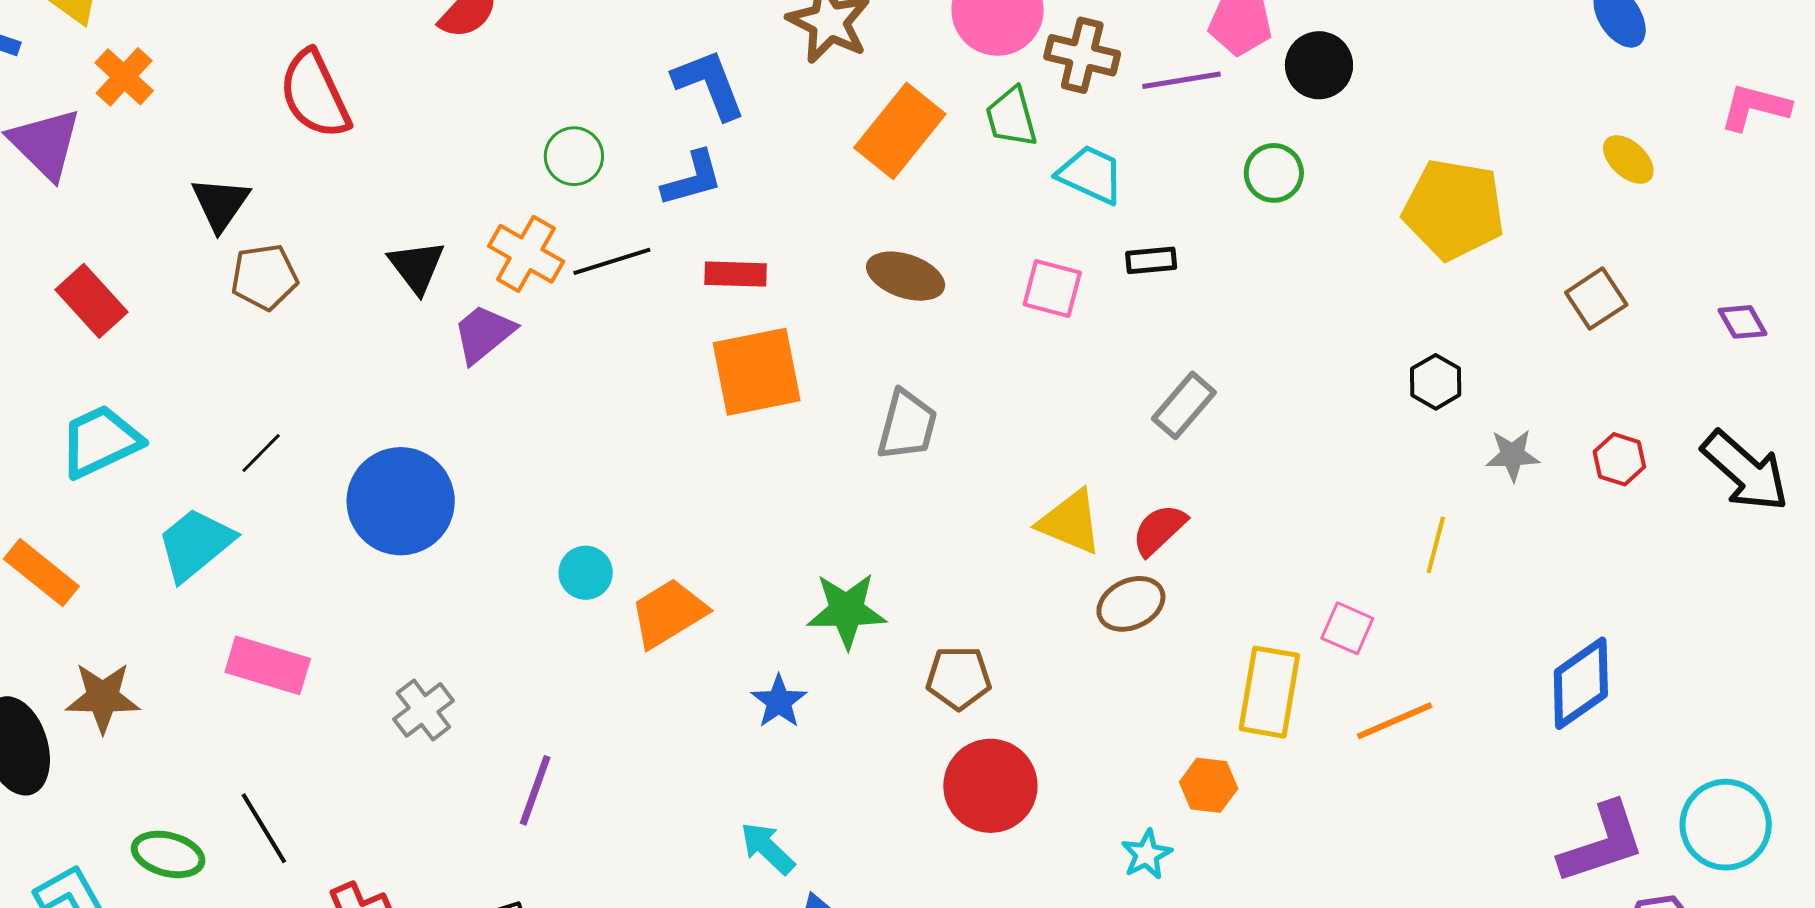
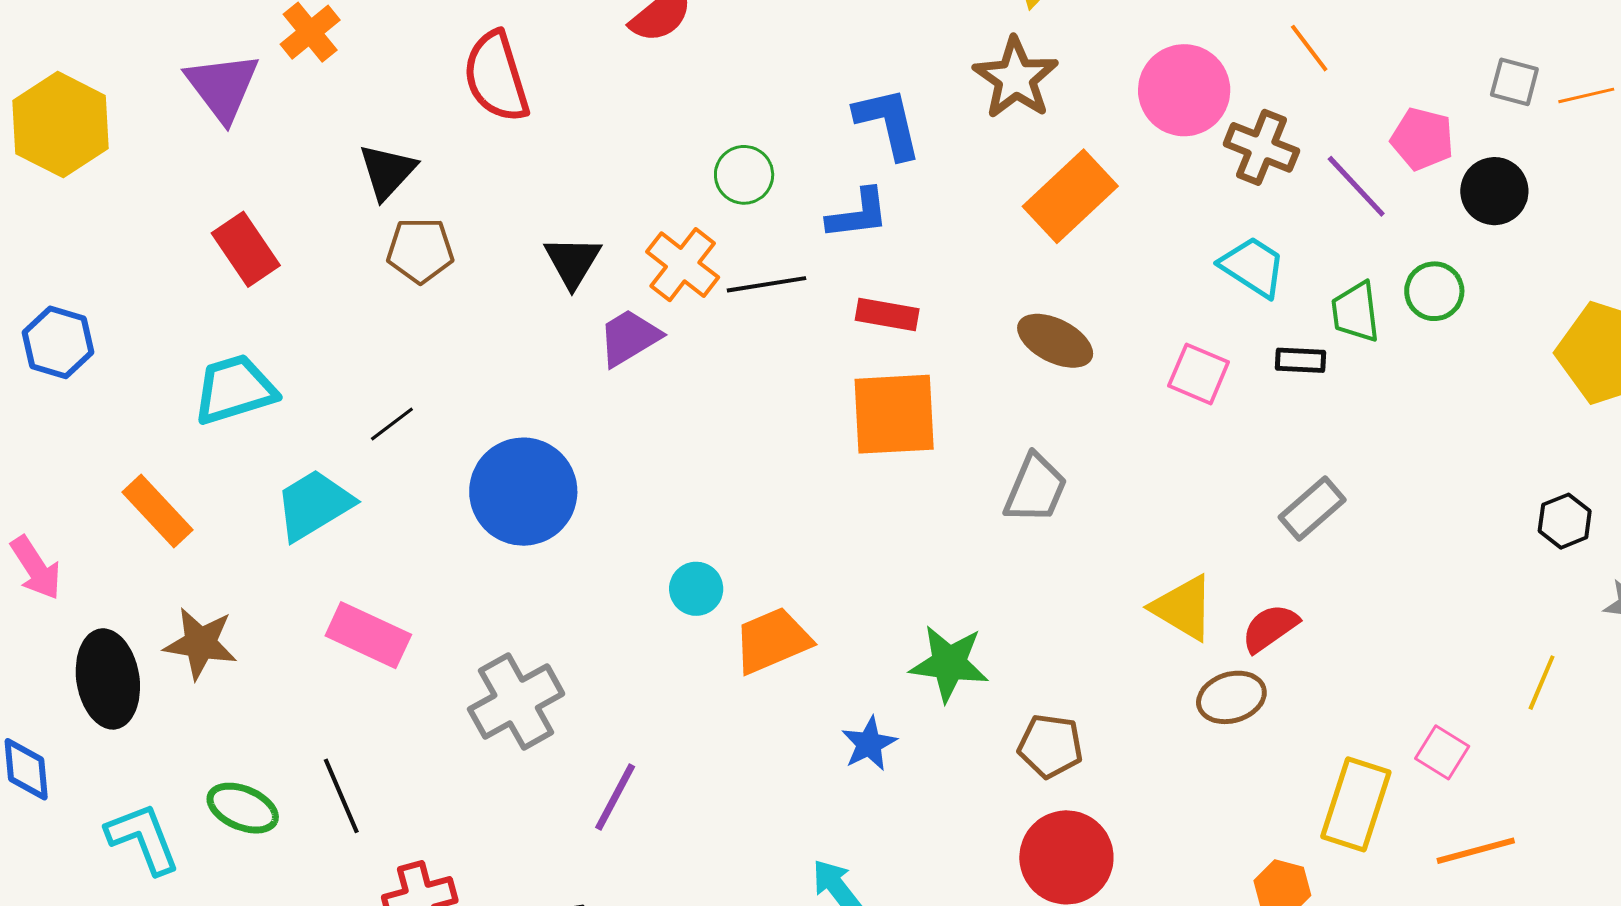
purple line: (1181, 80) -> (1356, 186), turned 48
green trapezoid: (1011, 117) -> (1356, 312), moved
gray cross: (423, 710) -> (516, 701), size x1.5

